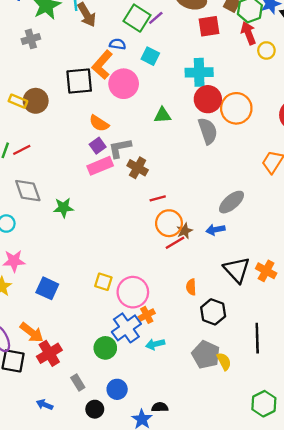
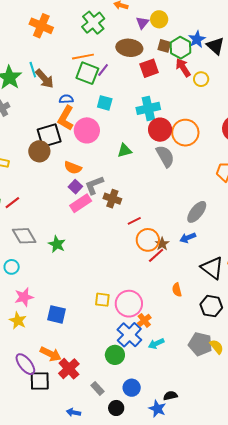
blue semicircle: (118, 44) -> (66, 99), moved
brown circle: (36, 101) -> (39, 151), moved
green star: (64, 208) -> (57, 244), turned -30
black hexagon: (213, 312) -> (211, 306), moved

